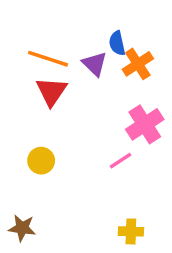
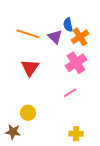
red triangle: (51, 92) -> (30, 68), moved
pink cross: (145, 124) -> (76, 63), moved
yellow circle: (41, 161) -> (28, 113), moved

